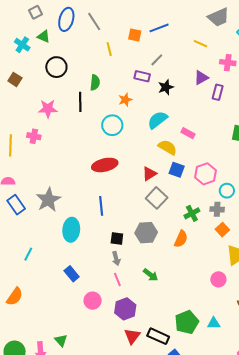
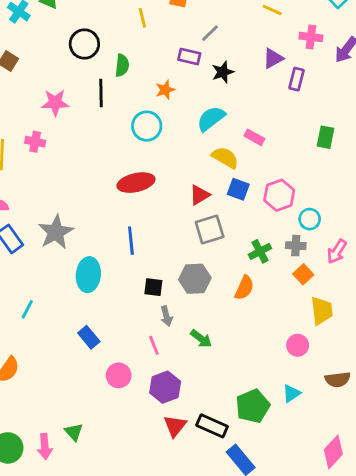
black circle: (56, 67) -> (84, 44), moved
gray square: (157, 198) -> (210, 229), turned 30
gray arrow: (116, 258) -> (166, 316), moved
cyan triangle: (214, 323) -> (292, 393), moved, turned -32

